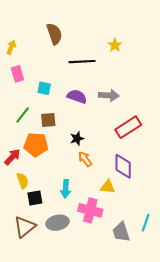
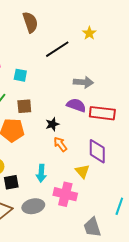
black line: (82, 62) -> (57, 49), turned -30
purple semicircle: (77, 96) -> (76, 105), moved
red rectangle: (128, 127) -> (102, 113), turned 40
yellow triangle: (108, 187) -> (82, 171), turned 42
gray trapezoid: (121, 232) -> (92, 227), moved

